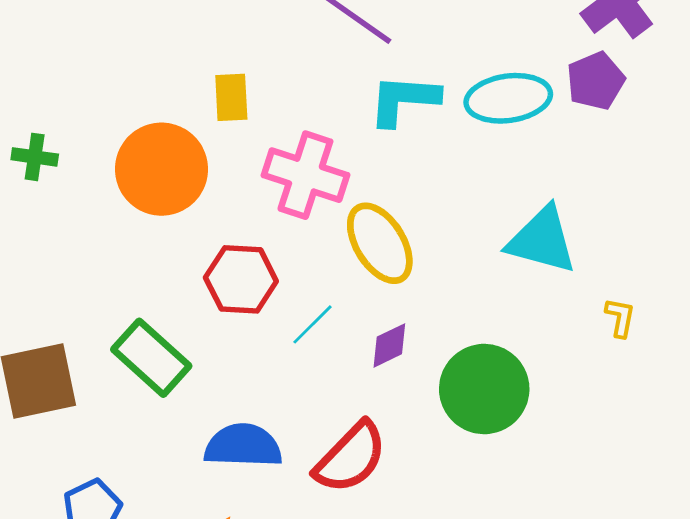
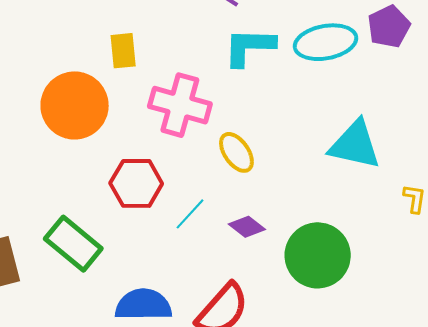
yellow ellipse: (380, 243) -> (236, 152), size x0.7
purple diamond: (389, 345) -> (247, 227), turned 66

